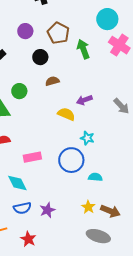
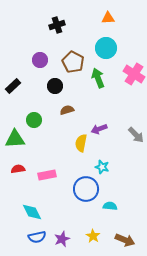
cyan circle: (107, 19) -> (106, 48), moved
yellow semicircle: (66, 114) -> (81, 143), turned -102
pink rectangle: (32, 157) -> (47, 175), moved
yellow star: (88, 207) -> (93, 236), moved

